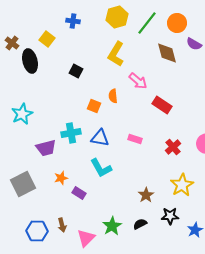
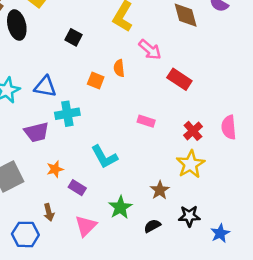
blue triangle: (100, 138) -> (45, 87), moved
yellow star: (182, 185) -> (191, 164), moved
brown arrow: (62, 225) -> (49, 212), moved
green star: (112, 226) -> (120, 207), moved
pink triangle: (86, 238) -> (86, 226), moved

